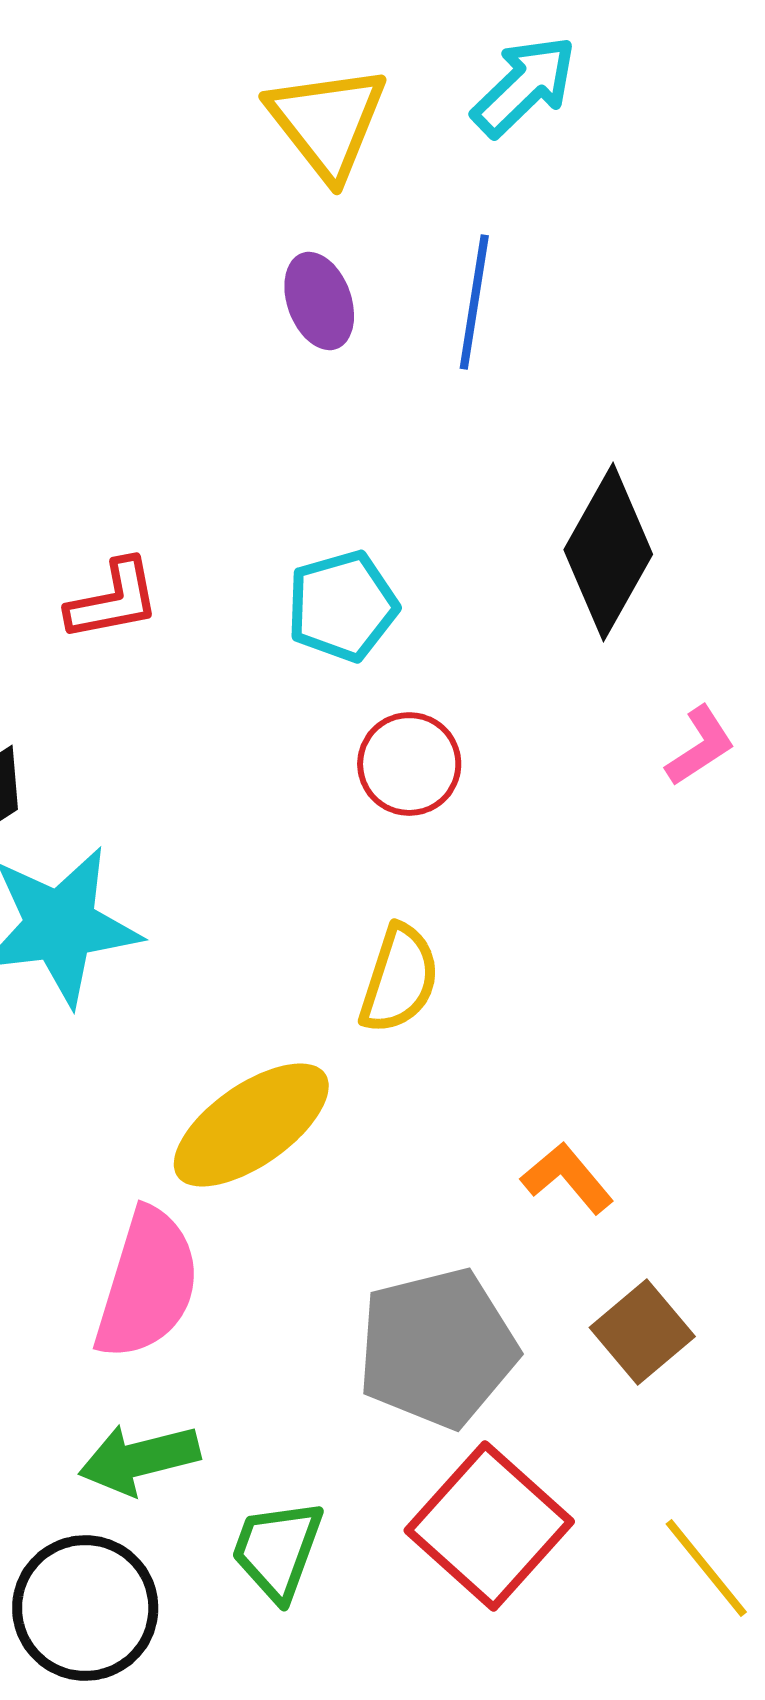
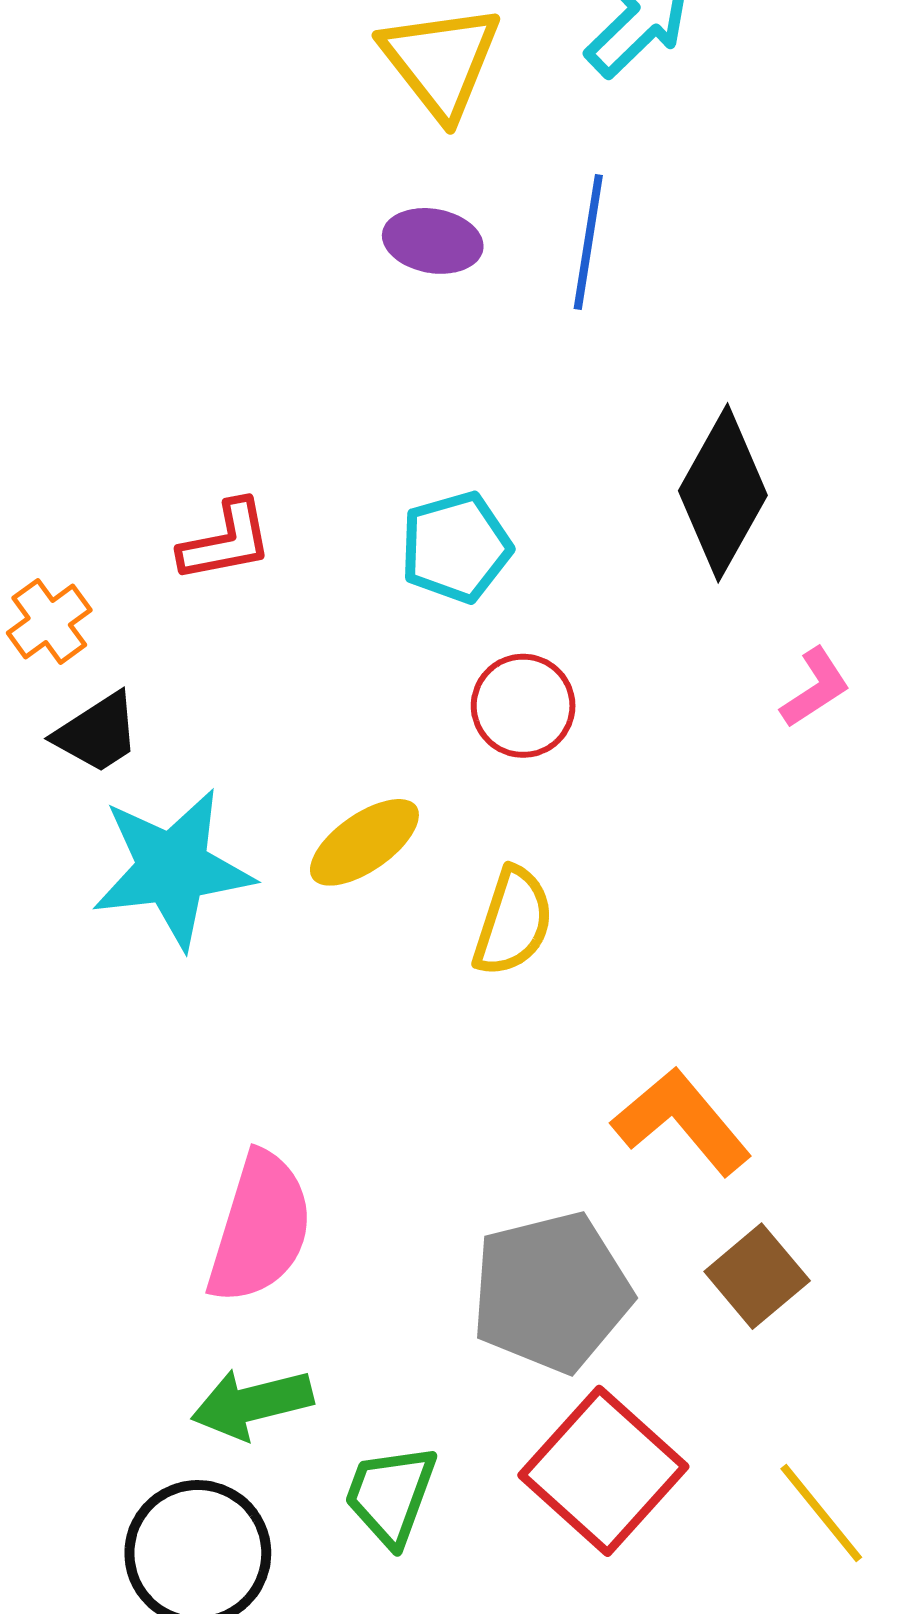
purple ellipse: (319, 301) -> (433, 241), turned -60
yellow ellipse: (251, 1125) -> (364, 842), moved, size x0.7
orange L-shape: (567, 1178) -> (682, 1121), size x1.5

